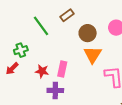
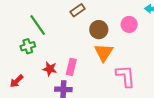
green line: (41, 26) -> (38, 25), moved
red arrow: (12, 69) -> (17, 81), moved

